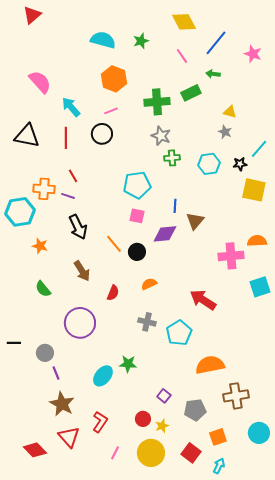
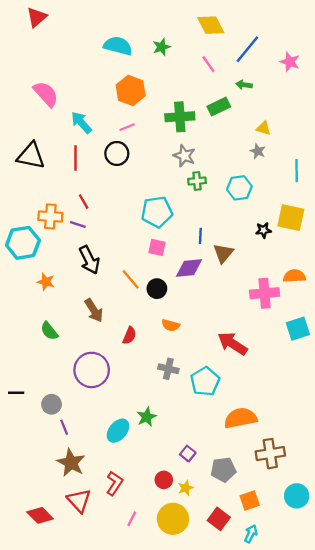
cyan line: (259, 149) -> (297, 171), turned -42
black star: (240, 164) -> (263, 230), moved
orange semicircle: (149, 284) -> (171, 325), turned -140
green star: (128, 364) -> (147, 417), turned -30

